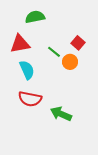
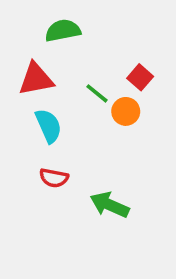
red semicircle: (30, 99) -> (54, 178), size x0.7

